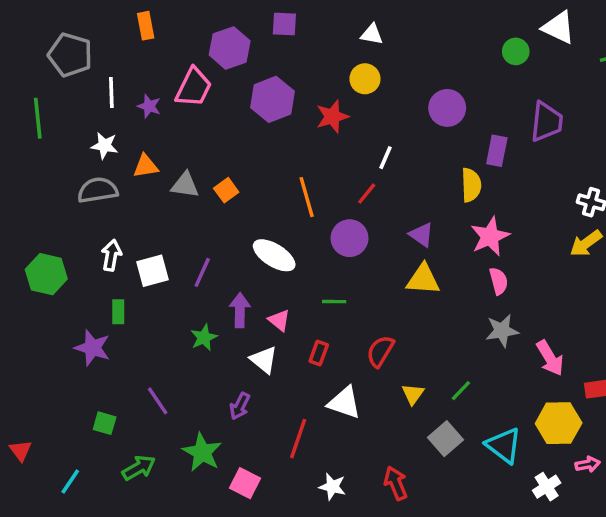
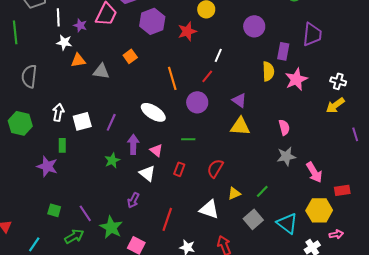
white star: (105, 146) -> (64, 42), moved
gray semicircle: (98, 190) -> (29, 76), moved, turned -75
orange square: (226, 190) -> (130, 56), moved
pink star: (490, 236) -> (296, 79), moved
yellow triangle: (413, 394) -> (234, 193), turned 32
purple line: (158, 401) -> (85, 213), moved
white triangle: (344, 403) -> (209, 209), moved

